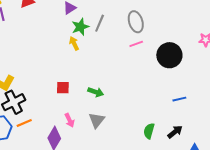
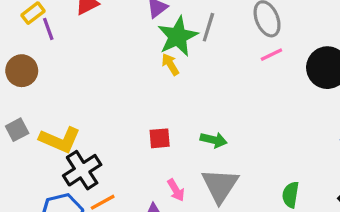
green star: (80, 27) -> (178, 36), size x1.4
gray triangle: (97, 120) -> (220, 185), size x1.4
green semicircle: (149, 131) -> (291, 195), moved

